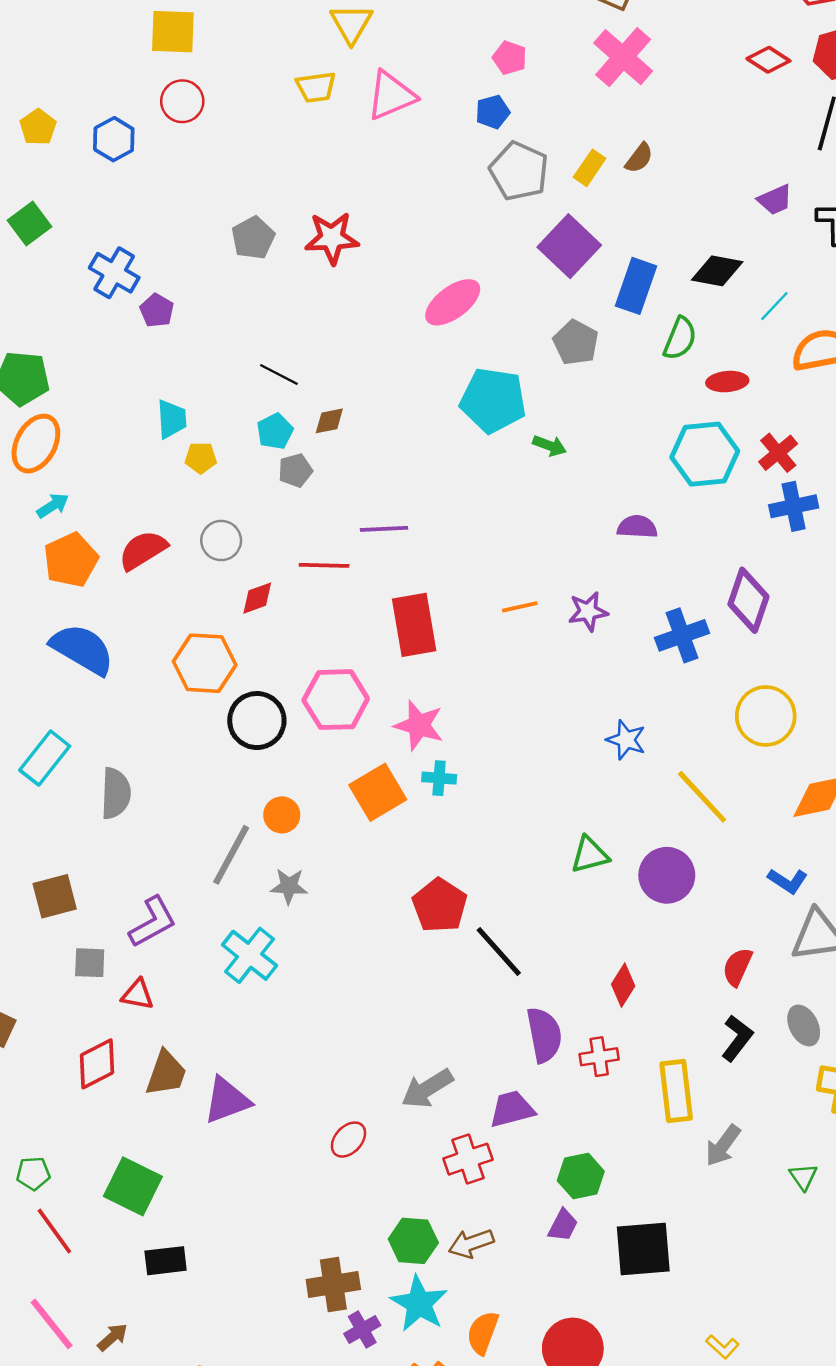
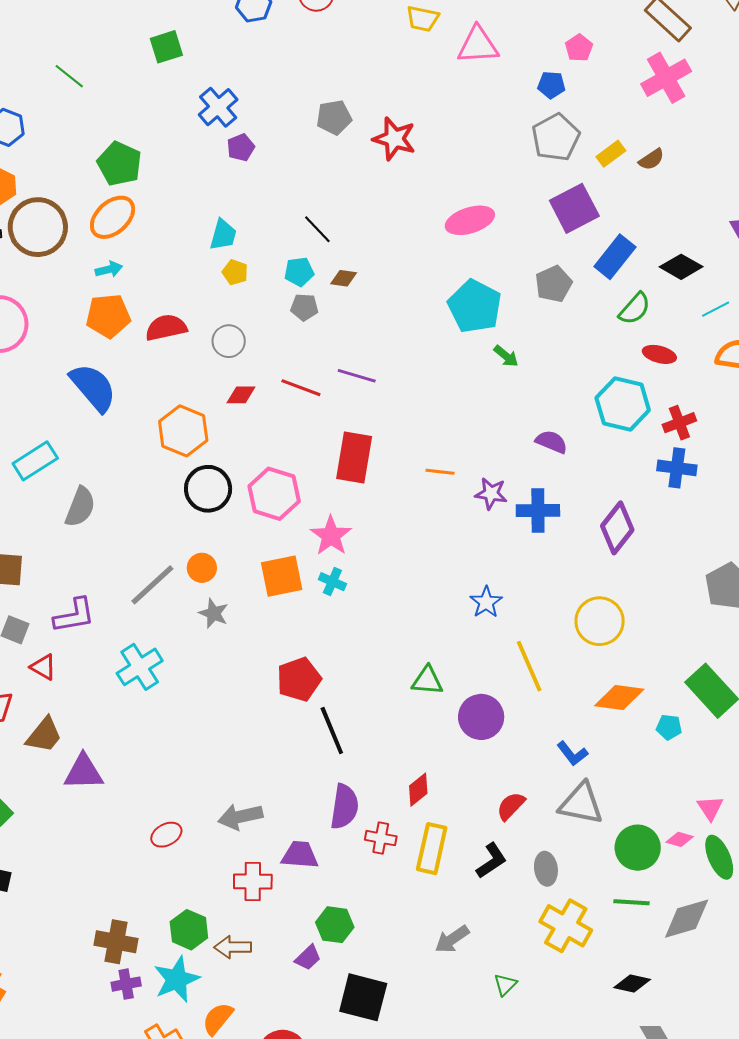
blue cross: (682, 635) -> (538, 511), moved
gray star: (289, 886) -> (214, 613), moved
yellow rectangle: (676, 1091) -> (432, 849), moved

